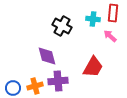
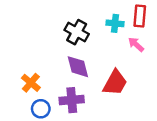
purple diamond: (47, 56) -> (78, 67), moved
orange cross: (35, 86) -> (31, 83), moved, turned -35
blue circle: (13, 88) -> (41, 109), moved

